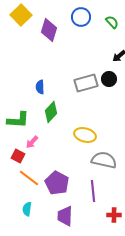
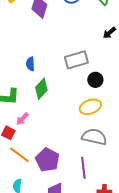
black circle: (109, 79) -> (95, 80), moved
yellow ellipse: (85, 135) -> (90, 107), moved, turned -35

